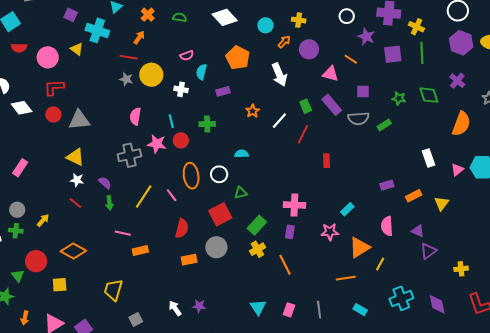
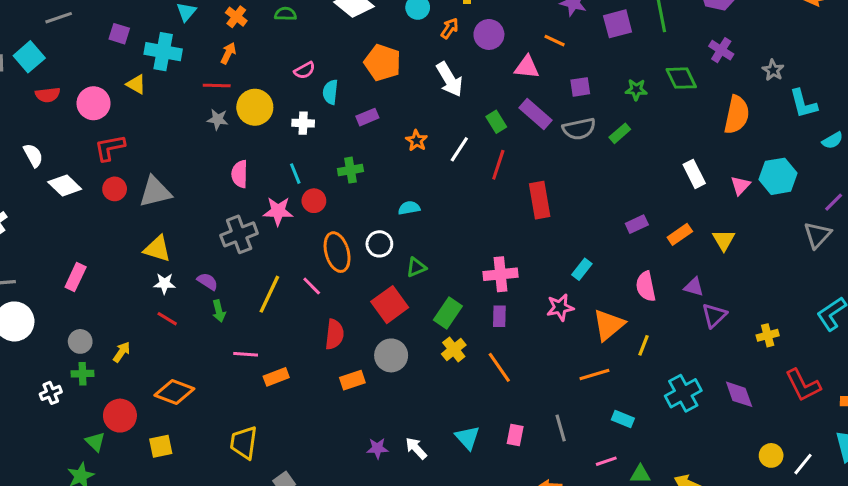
red rectangle: (326, 161) -> (540, 200), size x1.6
white arrow: (175, 308) -> (416, 448), moved

